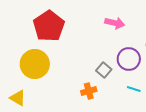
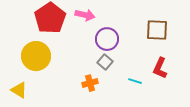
pink arrow: (115, 23) -> (85, 15), moved
purple circle: (129, 59) -> (107, 39), moved

